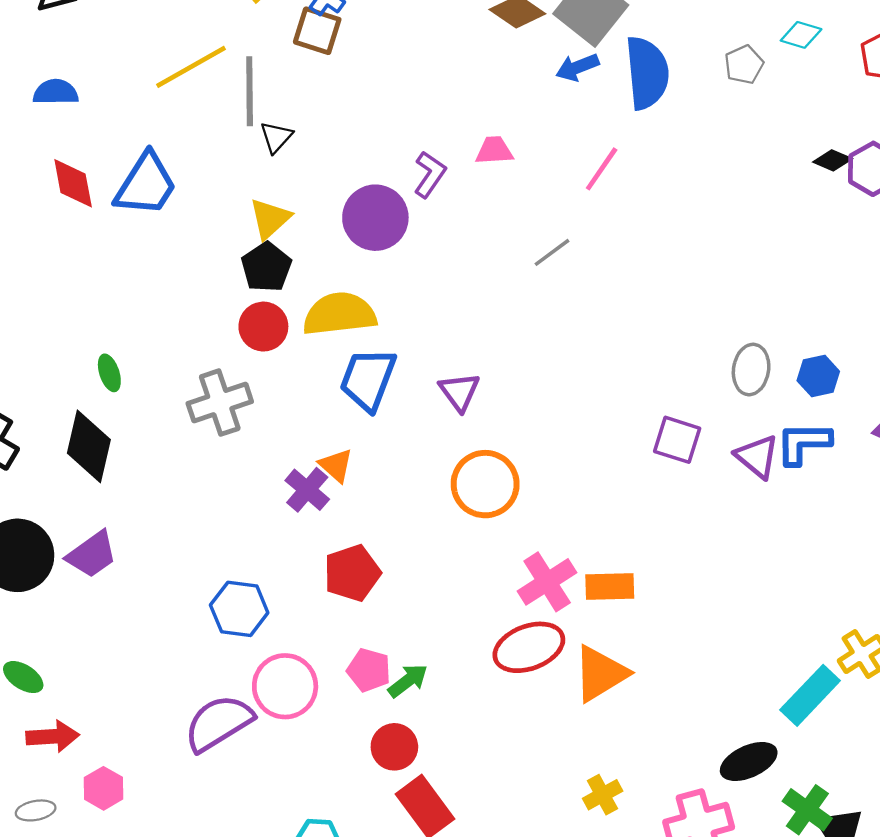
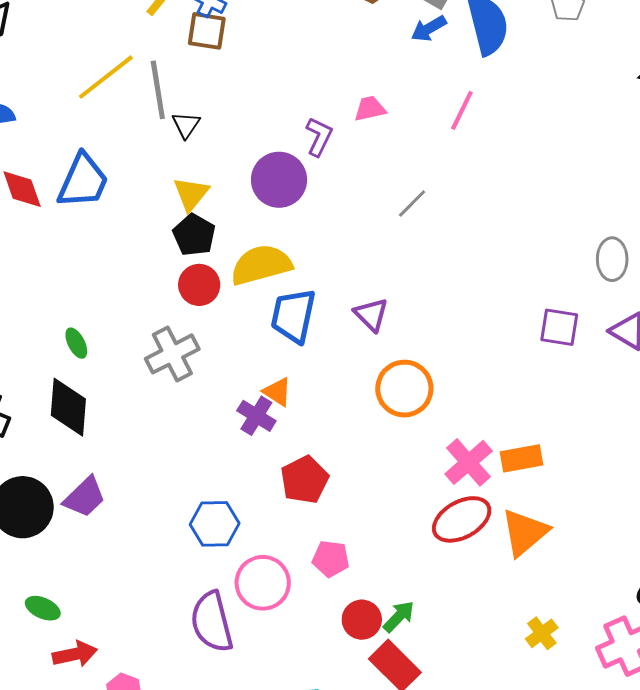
gray line: (552, 252) -> (412, 204), moved
green arrow: (408, 681) -> (399, 617), moved
purple semicircle: (219, 723) -> (212, 622), turned -64

